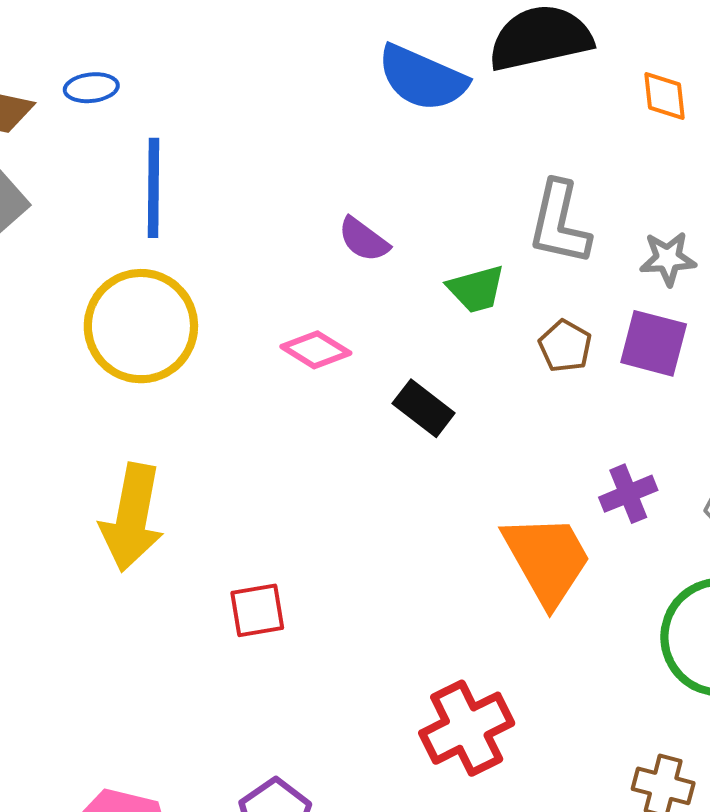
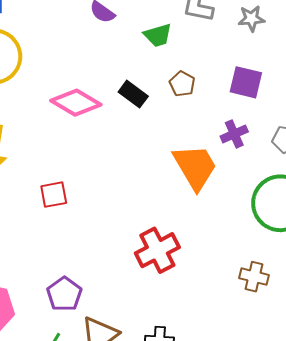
purple square: (654, 343) -> (246, 82), moved
brown pentagon: (565, 346) -> (182, 84), moved
pink diamond: (316, 350) -> (76, 103), moved, size x1.5

